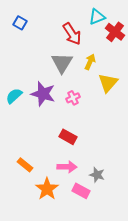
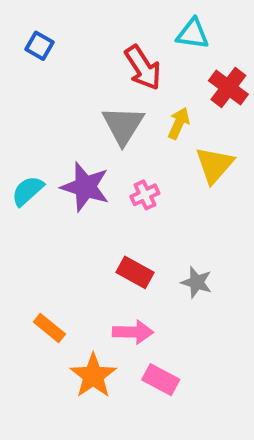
cyan triangle: (97, 17) -> (193, 34), turned 30
red cross: (115, 32) -> (228, 87), moved
gray star: (97, 175) -> (197, 282), moved

